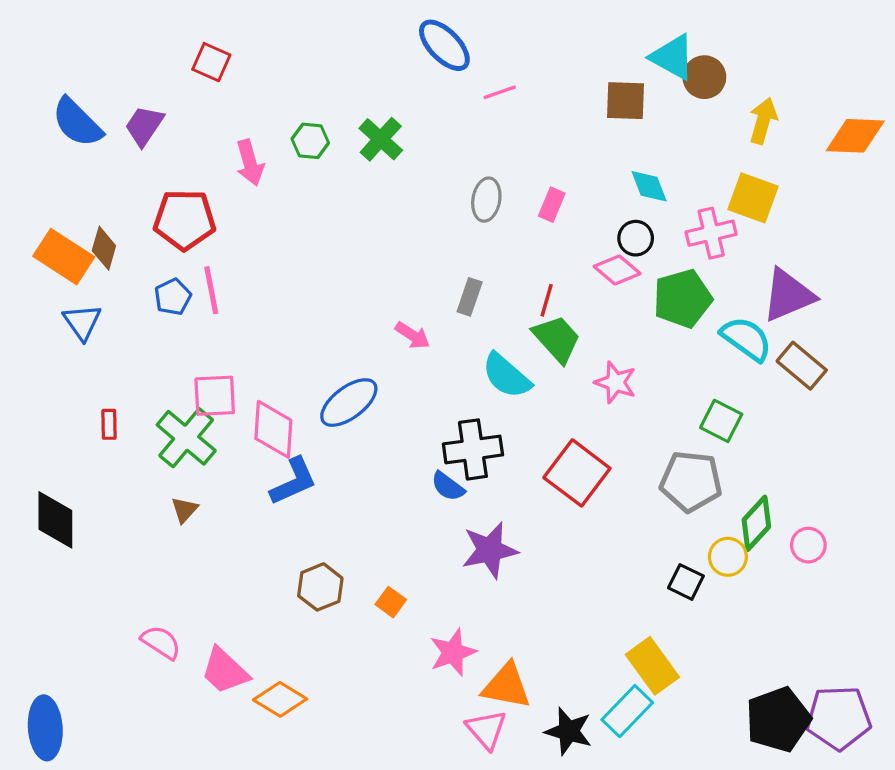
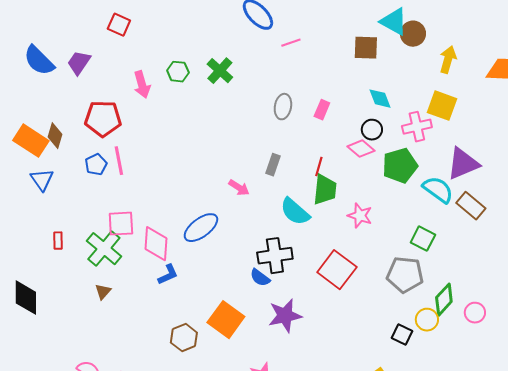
green trapezoid: (557, 339) -> (325, 190), turned 48
blue L-shape: (293, 481) -> (168, 275), size x0.7
orange square: (391, 602) -> (226, 320), moved, size x2.0

